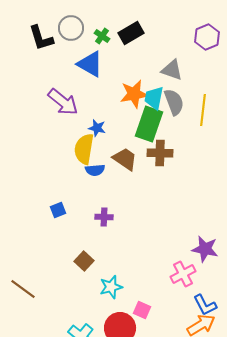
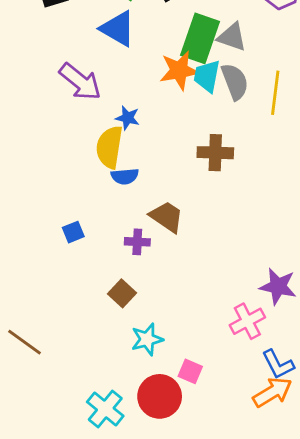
green rectangle: (149, 124) -> (200, 38), moved
brown trapezoid: (125, 159) -> (167, 217), moved
brown square: (84, 261) -> (122, 293), moved

